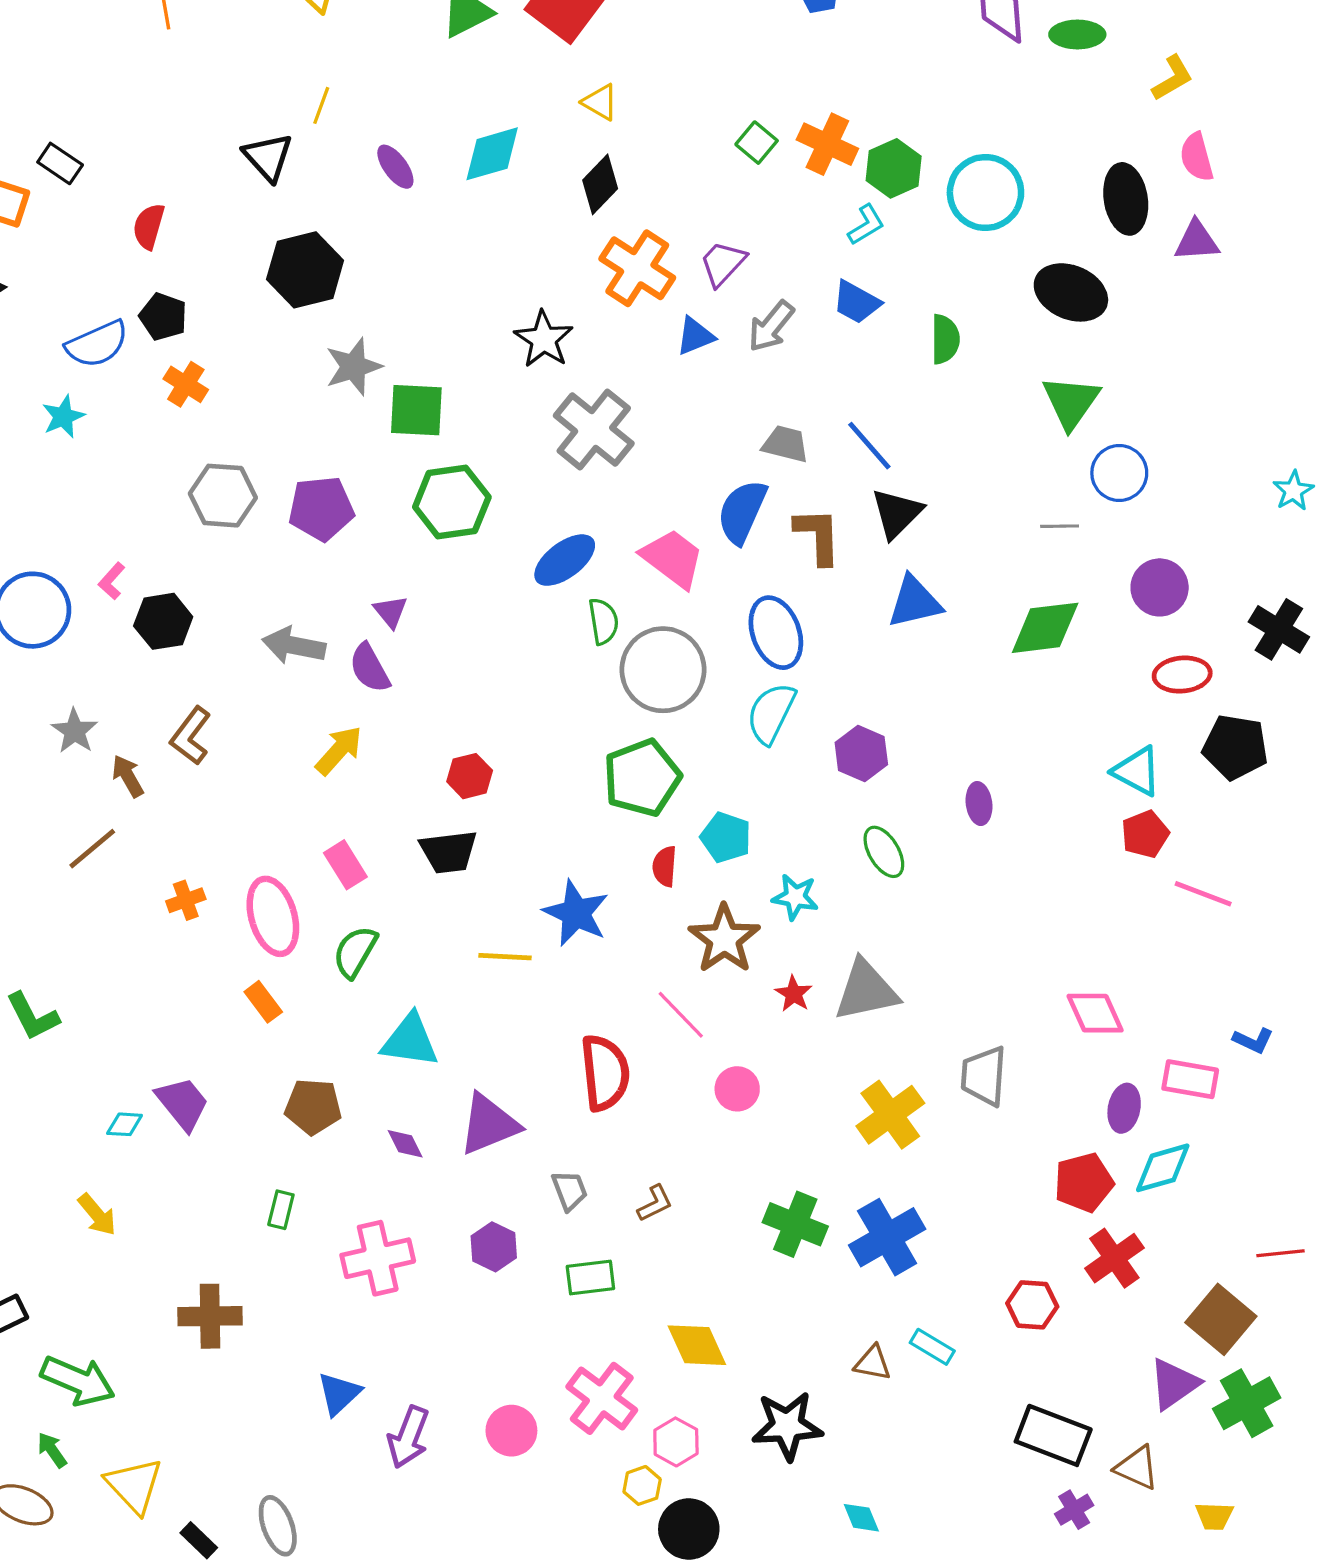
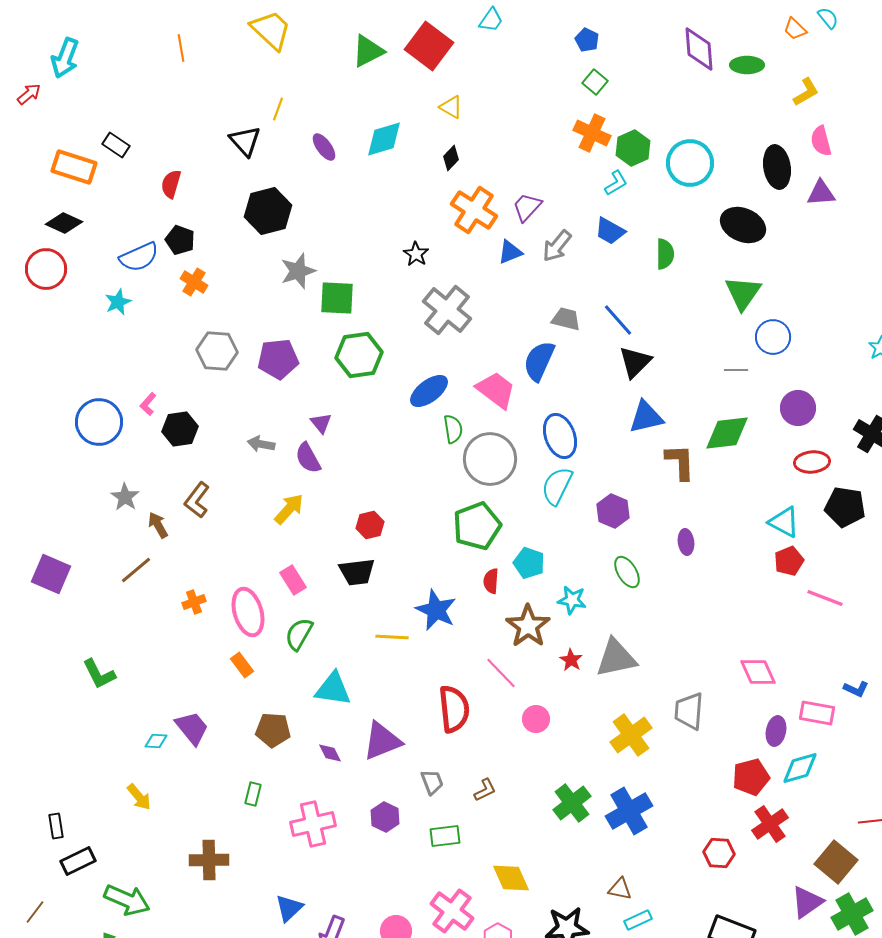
green square: (757, 143) -> (595, 82), moved
black diamond: (600, 184) -> (451, 158), size x0.7
black star: (544, 339) -> (416, 254), size x0.7
brown L-shape: (818, 536) -> (680, 462), moved
gray arrow: (294, 646) -> (261, 444), size x0.7
green cross: (795, 1224) -> (572, 803), turned 30
cyan rectangle: (932, 1347) -> (638, 920), moved, turned -56

